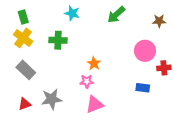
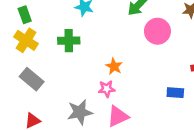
pink circle: (145, 51) -> (157, 31), moved
gray star: (52, 99) -> (80, 112), moved

